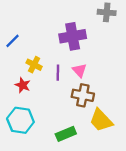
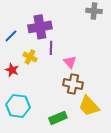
purple cross: (73, 36) -> (40, 27), moved
purple line: (58, 73) -> (51, 48), moved
red star: (23, 85) -> (12, 70), moved

